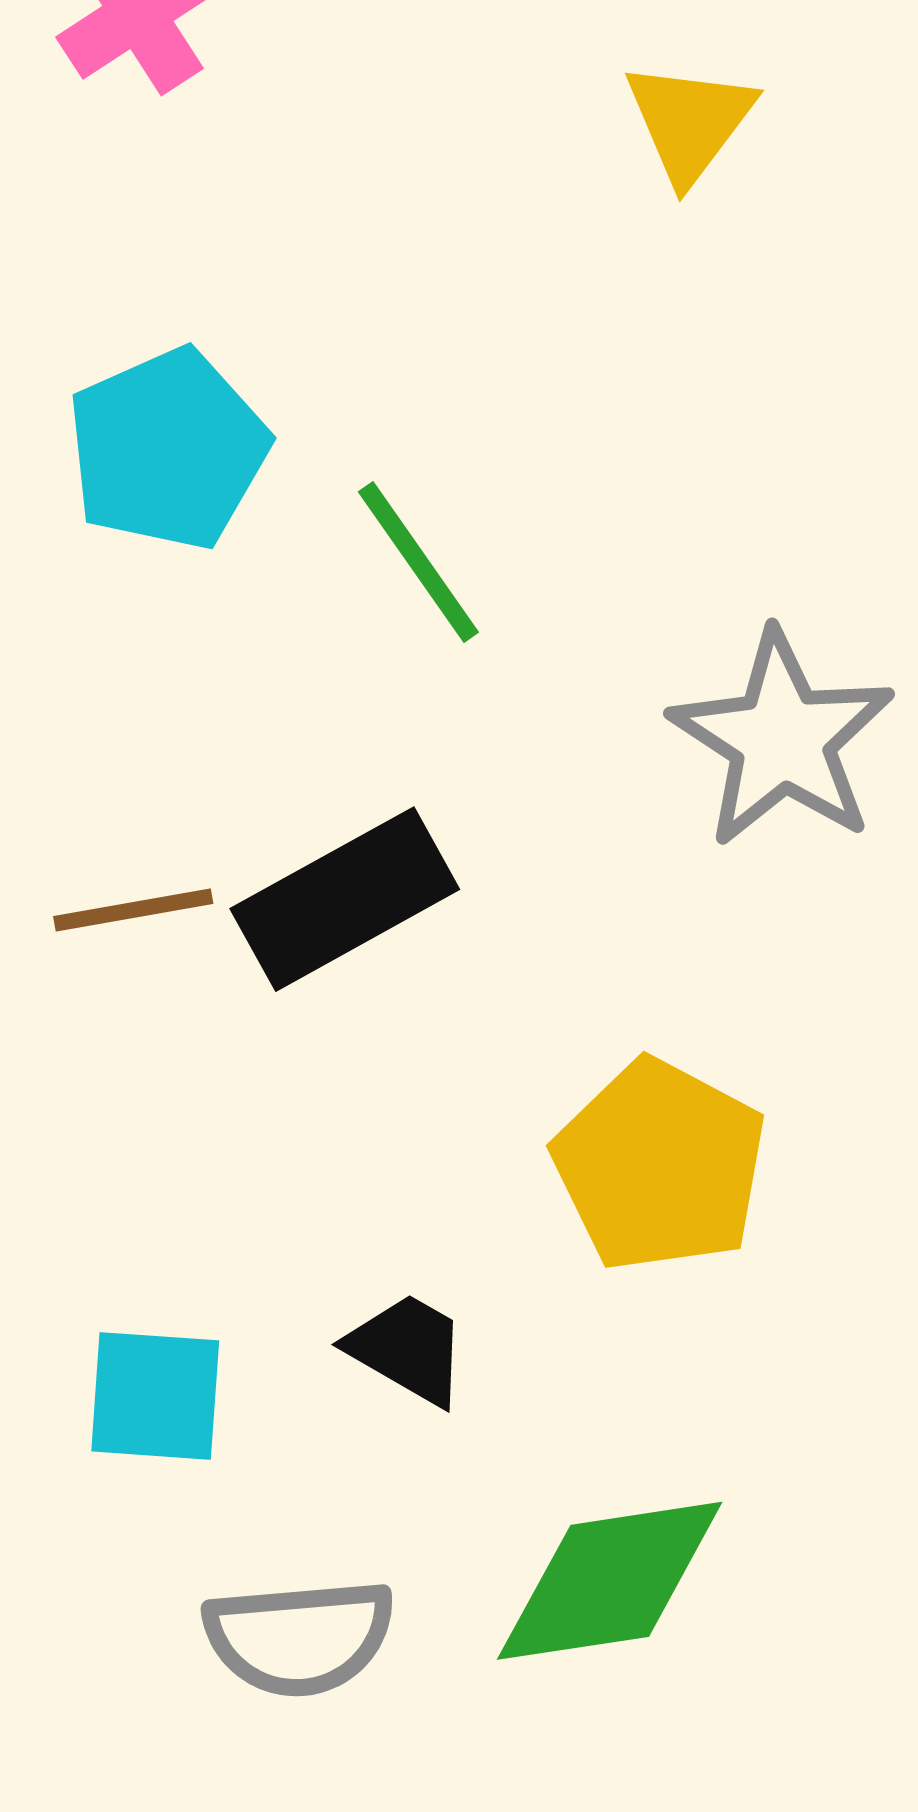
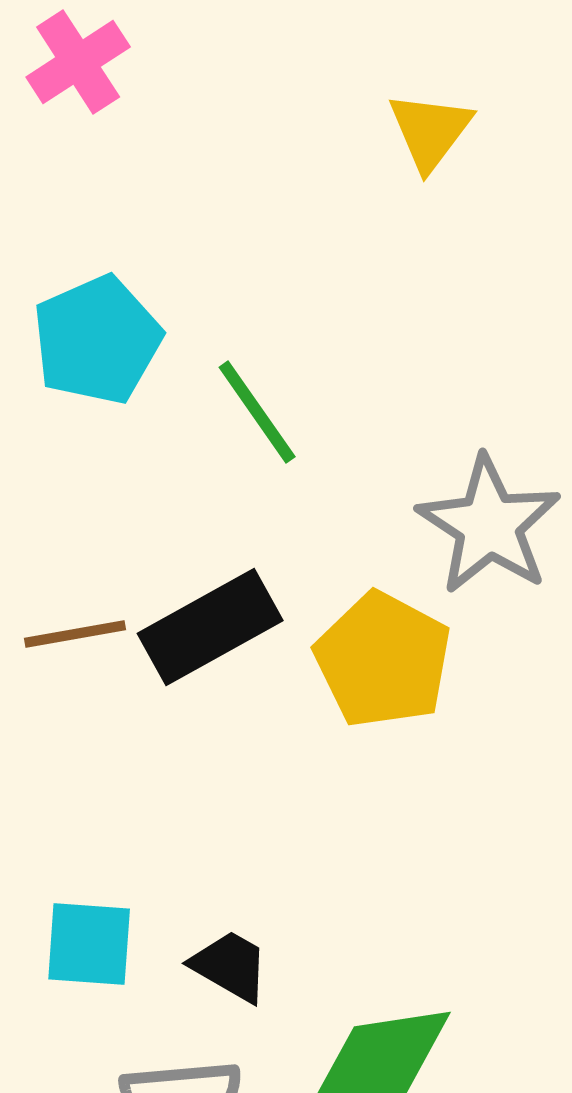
yellow pentagon: (660, 1165) -> (383, 660), moved
black trapezoid: (407, 1349) -> (230, 966), moved

